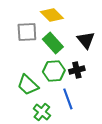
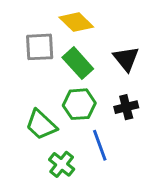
black cross: (77, 70) -> (126, 107), moved

